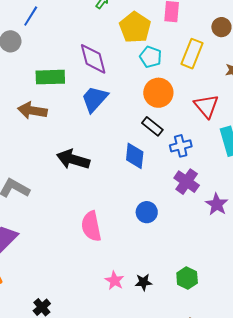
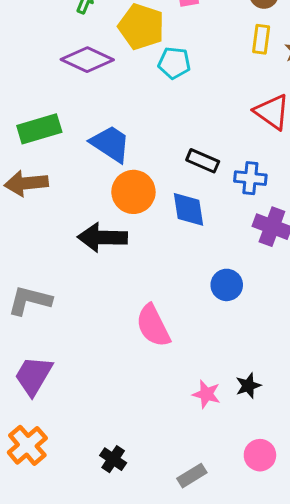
yellow rectangle: (192, 54) -> (261, 39), moved, size x0.7
purple diamond: (93, 59) -> (87, 60), moved, turned -36
orange circle: (158, 93) -> (133, 192), moved
blue trapezoid: (95, 99) -> (110, 144), turned 96
blue cross: (181, 146) -> (250, 178), turned 35

